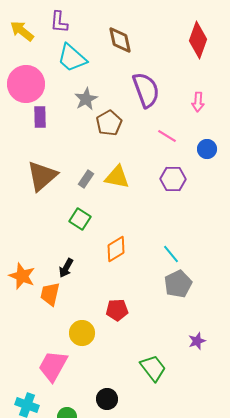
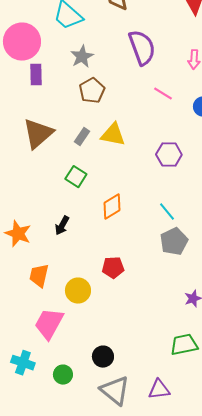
brown pentagon: (109, 123) -> (92, 91), moved
purple hexagon: (173, 179) -> (169, 155), moved
orange trapezoid: (50, 294) -> (39, 276), moved
green trapezoid: (153, 368) -> (184, 345), moved, turned -64

